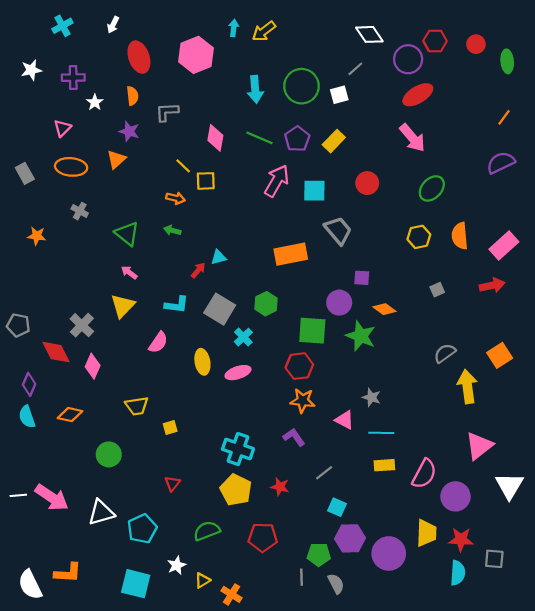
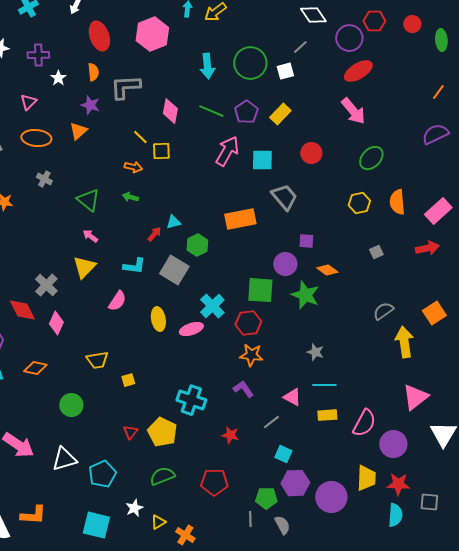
gray L-shape: (167, 112) -> (125, 87), size x1.4
green hexagon: (266, 304) -> (197, 245), moved
cyan cross: (243, 337) -> (212, 306), moved, size x1.4
pink triangle: (345, 420) -> (292, 397), moved
yellow pentagon: (236, 490) -> (162, 432), moved

